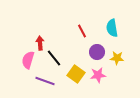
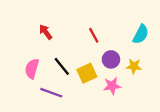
cyan semicircle: (112, 28) -> (141, 34), moved, turned -144
red arrow: (40, 43) -> (46, 32), moved, turned -32
yellow square: (76, 74) -> (87, 73), moved, turned 30

